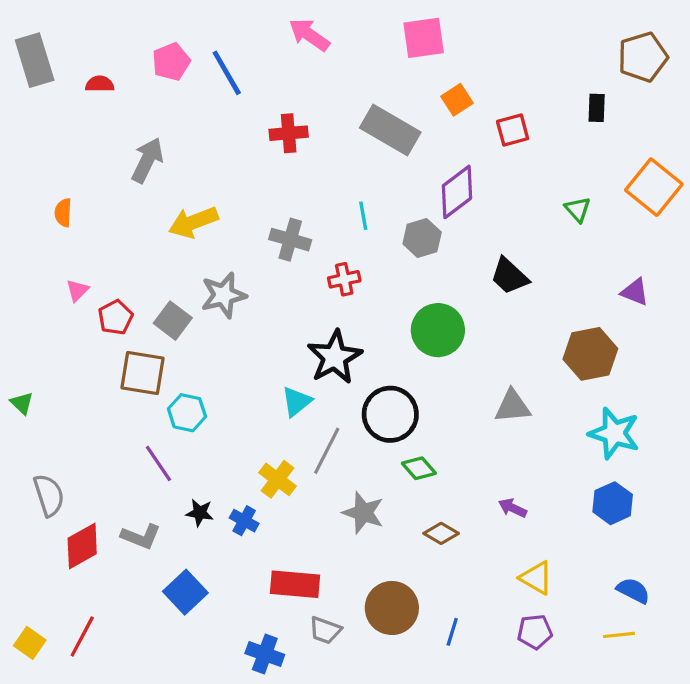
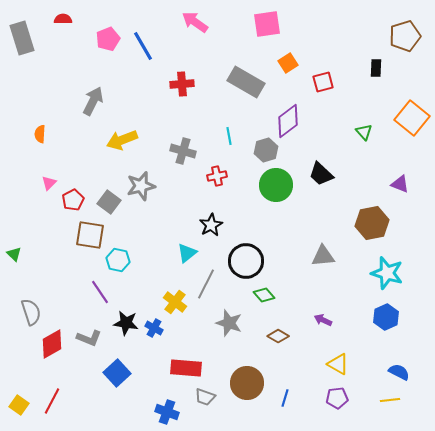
red semicircle: (100, 84) -> (63, 19), moved
green circle: (438, 330) -> (276, 185), moved
black star: (335, 357) -> (211, 225), size x0.7
black star: (200, 513) -> (126, 323), size x1.4

